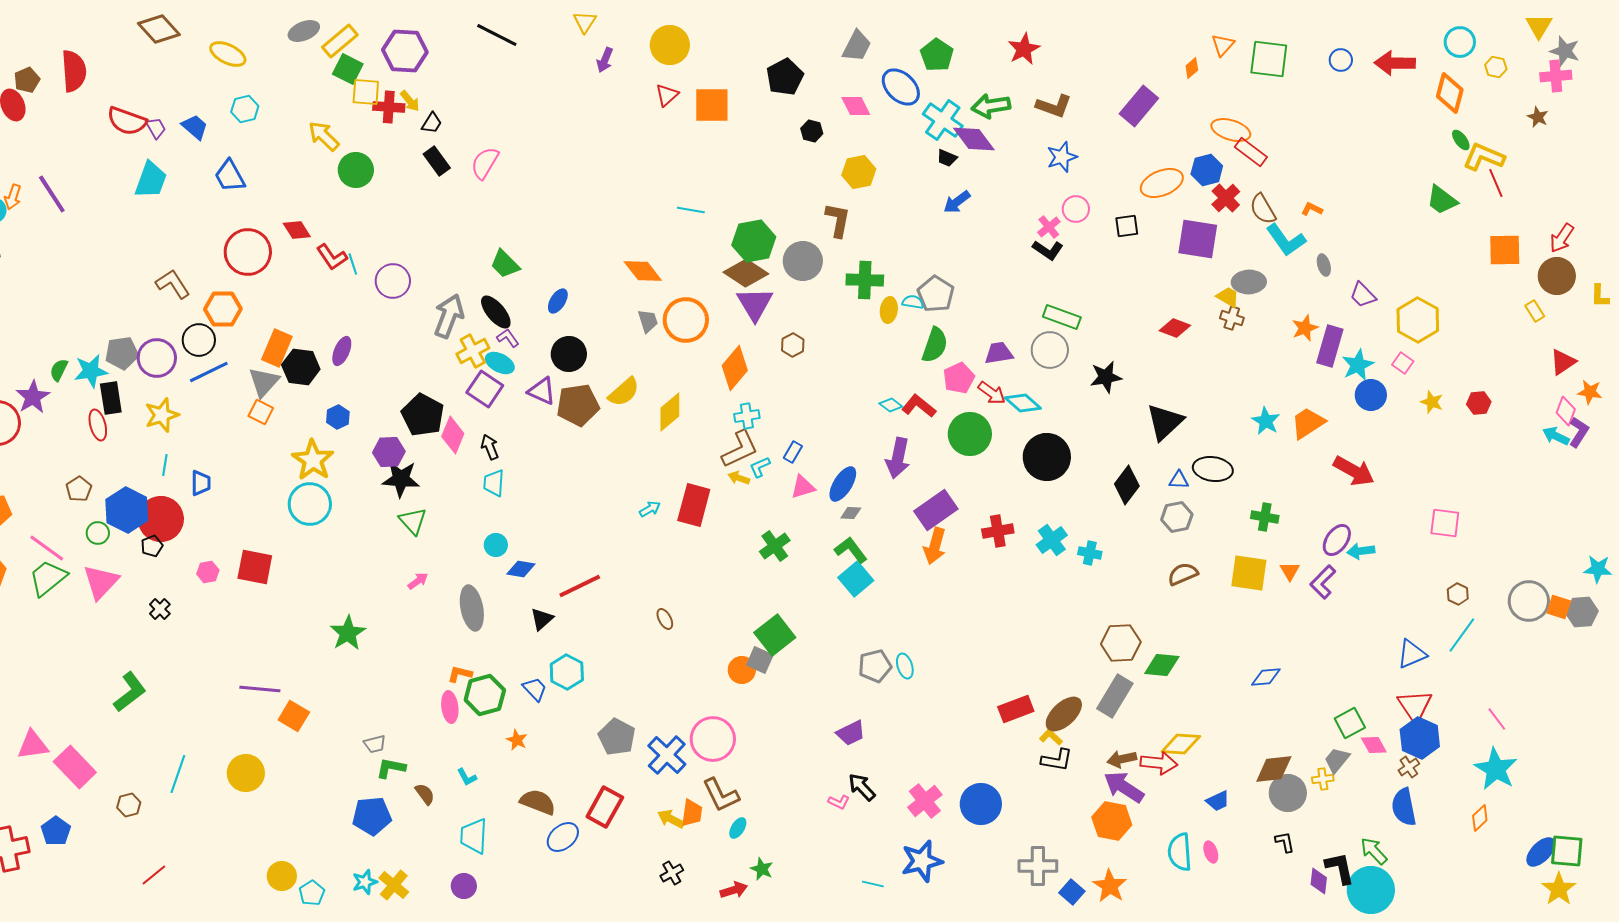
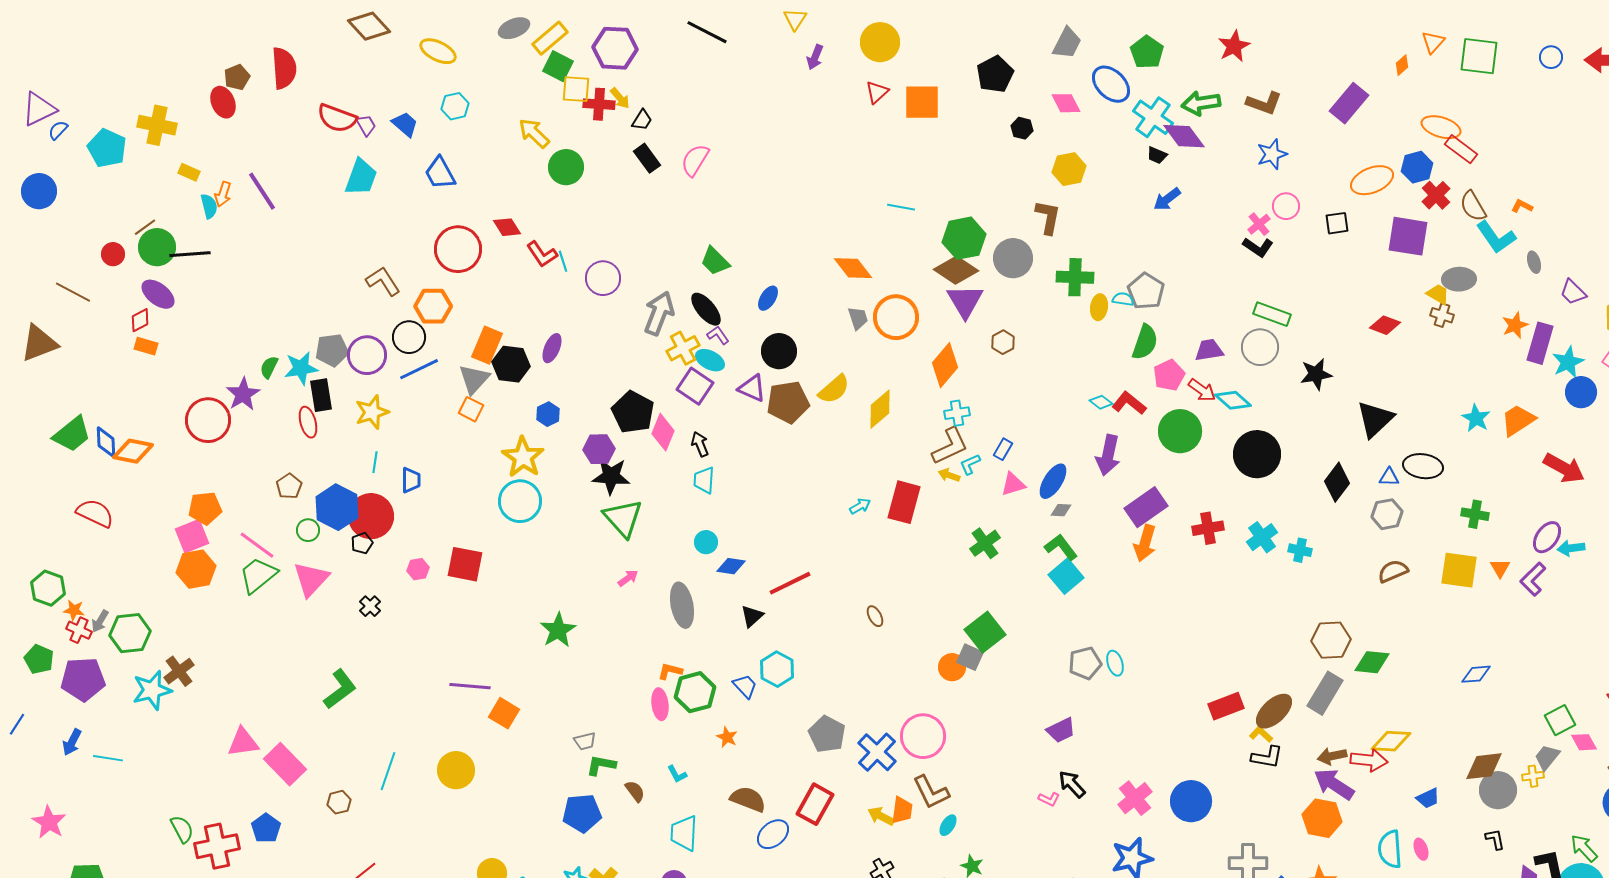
green triangle: (413, 521) -> (623, 518), size x1.4

